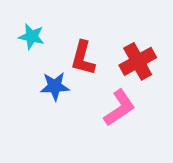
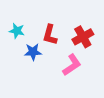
cyan star: (32, 37) -> (17, 31), moved

